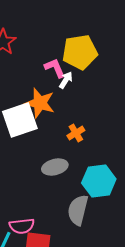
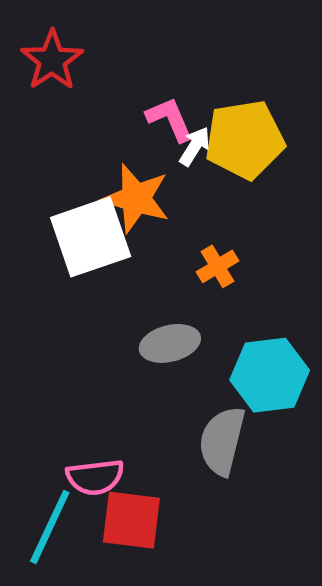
yellow pentagon: (80, 52) -> (245, 140), moved

